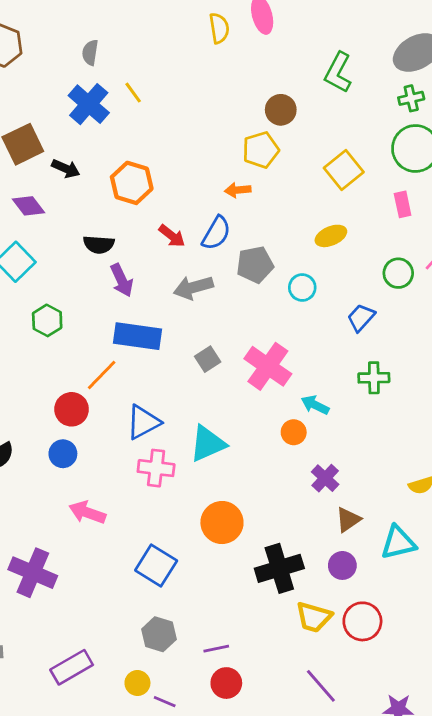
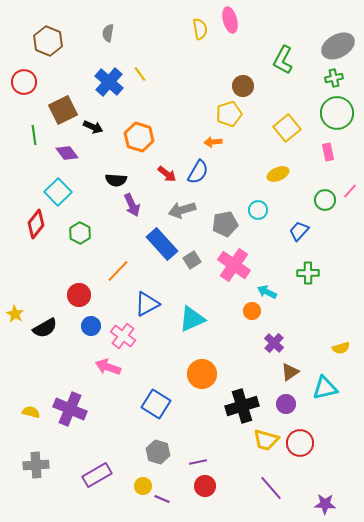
gray semicircle: (90, 52) -> (108, 33), moved
gray pentagon: (255, 265) -> (225, 224), moved
blue rectangle: (137, 336) -> (162, 244), moved, turned 40
red circle: (72, 409) -> (79, 295), moved
pink cross: (156, 468) -> (123, 336), moved, turned 30

